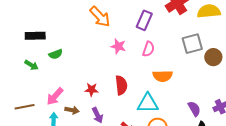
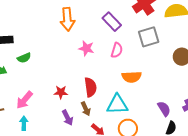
orange arrow: (100, 17) -> (67, 19), turned 40
purple rectangle: (144, 20) -> (112, 22), turned -66
gray square: (192, 44) -> (149, 37), moved
brown arrow: (72, 110) -> (86, 109), moved, turned 56

